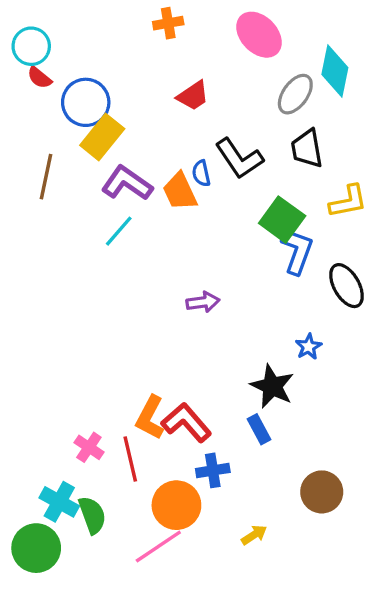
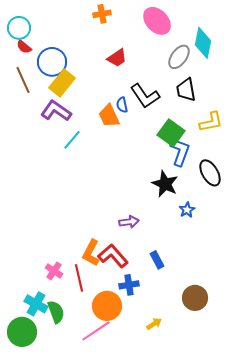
brown line: (46, 177) -> (23, 80), moved, turned -36
purple L-shape: (127, 183) -> (56, 111), moved
purple arrow: (203, 302) -> (129, 222), moved
black star: (272, 386) -> (165, 184), moved

